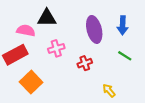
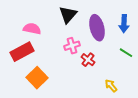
black triangle: (47, 18) -> (68, 15), moved, turned -48
pink cross: (56, 48) -> (72, 46), moved
red cross: (85, 63) -> (88, 60), turned -32

